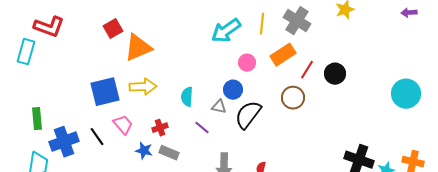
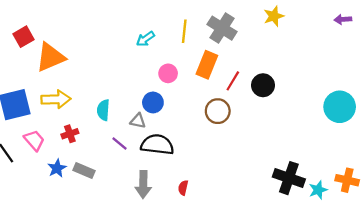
cyan arrow: (226, 31) -> (145, 39), size x0.6
orange rectangle: (283, 55) -> (207, 65), turned -35
black semicircle: (248, 115) -> (157, 145), moved, turned 60
red cross: (160, 128) -> (70, 134), moved
blue star: (144, 151) -> (57, 168), turned 30

